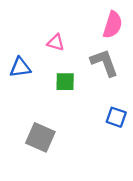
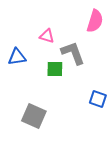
gray L-shape: (104, 63) -> (73, 53), moved

